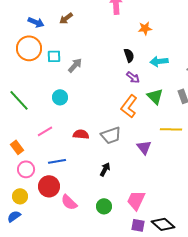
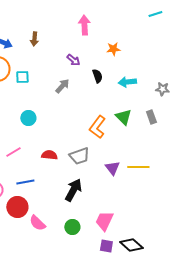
brown arrow: (66, 18) -> (34, 39), turned -48
gray arrow: (75, 65) -> (62, 86), moved
purple arrow: (133, 77) -> (73, 60), moved
yellow line: (171, 129) -> (138, 167), moved
black arrow: (105, 169) -> (73, 190), size x1.6

